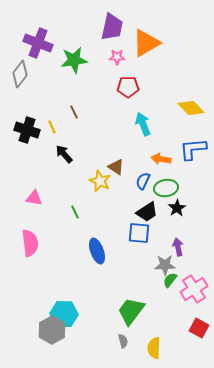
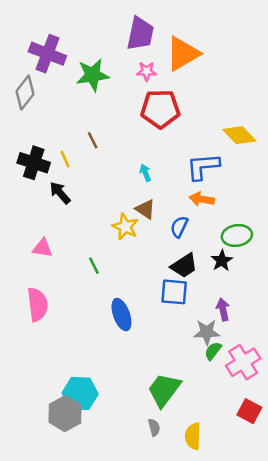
red pentagon: (128, 87) -> (160, 109), size x1.4
cyan arrow: (143, 124) -> (145, 173), moved, size x0.6
blue L-shape: (193, 149) -> (203, 167), moved
black arrow: (64, 154) -> (60, 193), moved
green ellipse: (166, 188) -> (237, 236), moved

